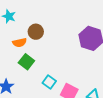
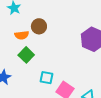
cyan square: (49, 82) -> (47, 78), turned -32

